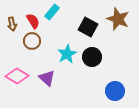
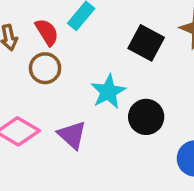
black circle: (92, 57) -> (146, 117), moved

